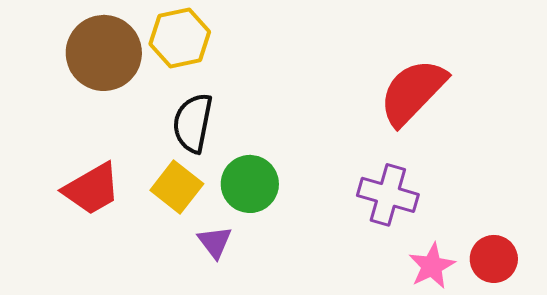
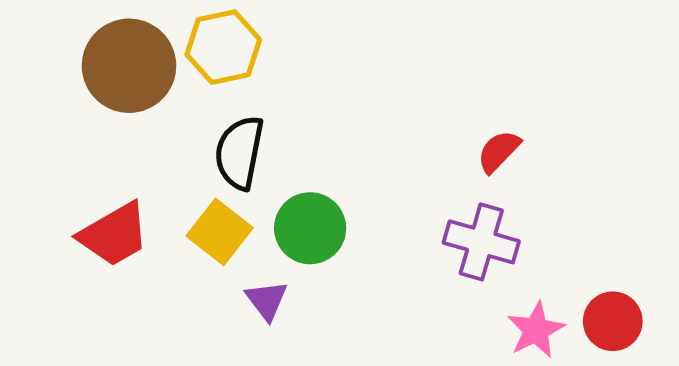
red semicircle: (413, 92) -> (499, 151), moved, size x0.5

